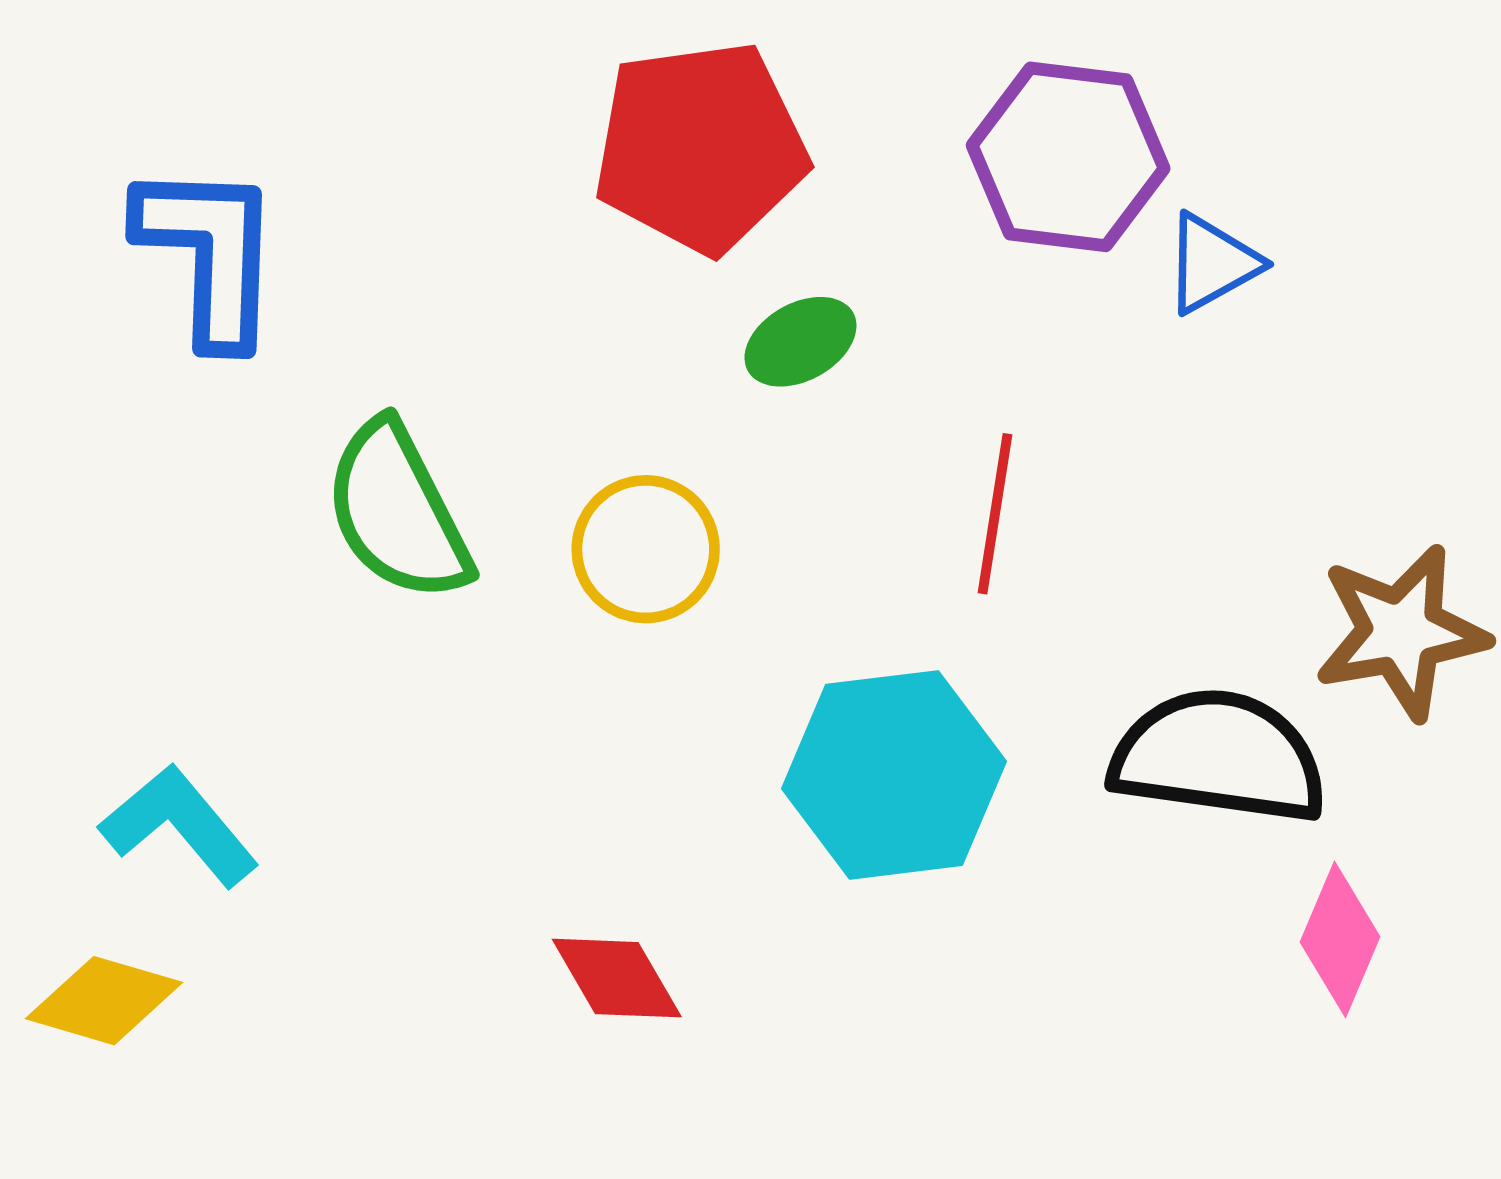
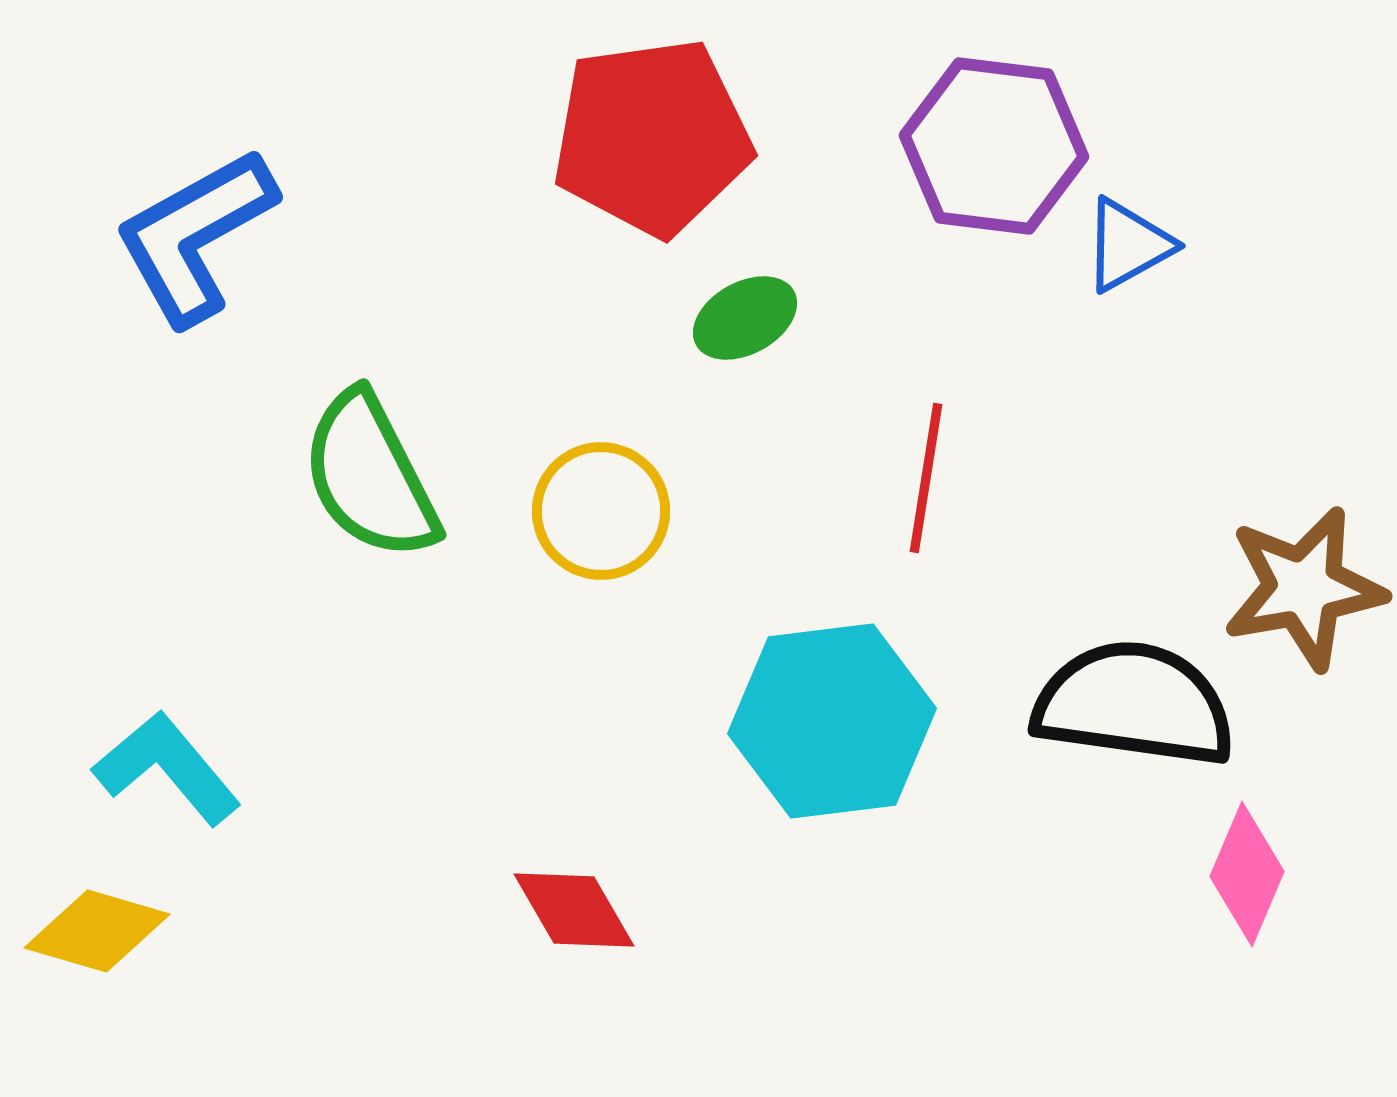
blue L-shape: (209, 254) -> (195, 236), turned -121

